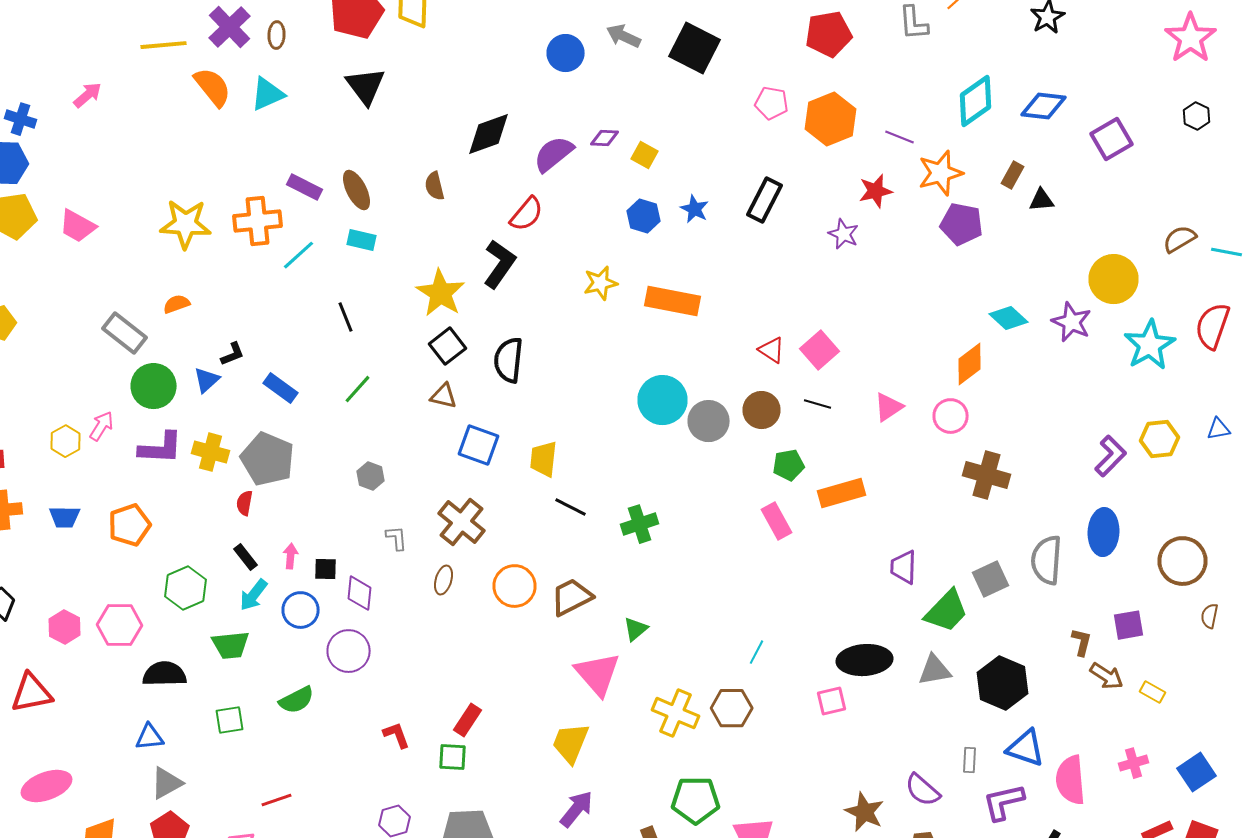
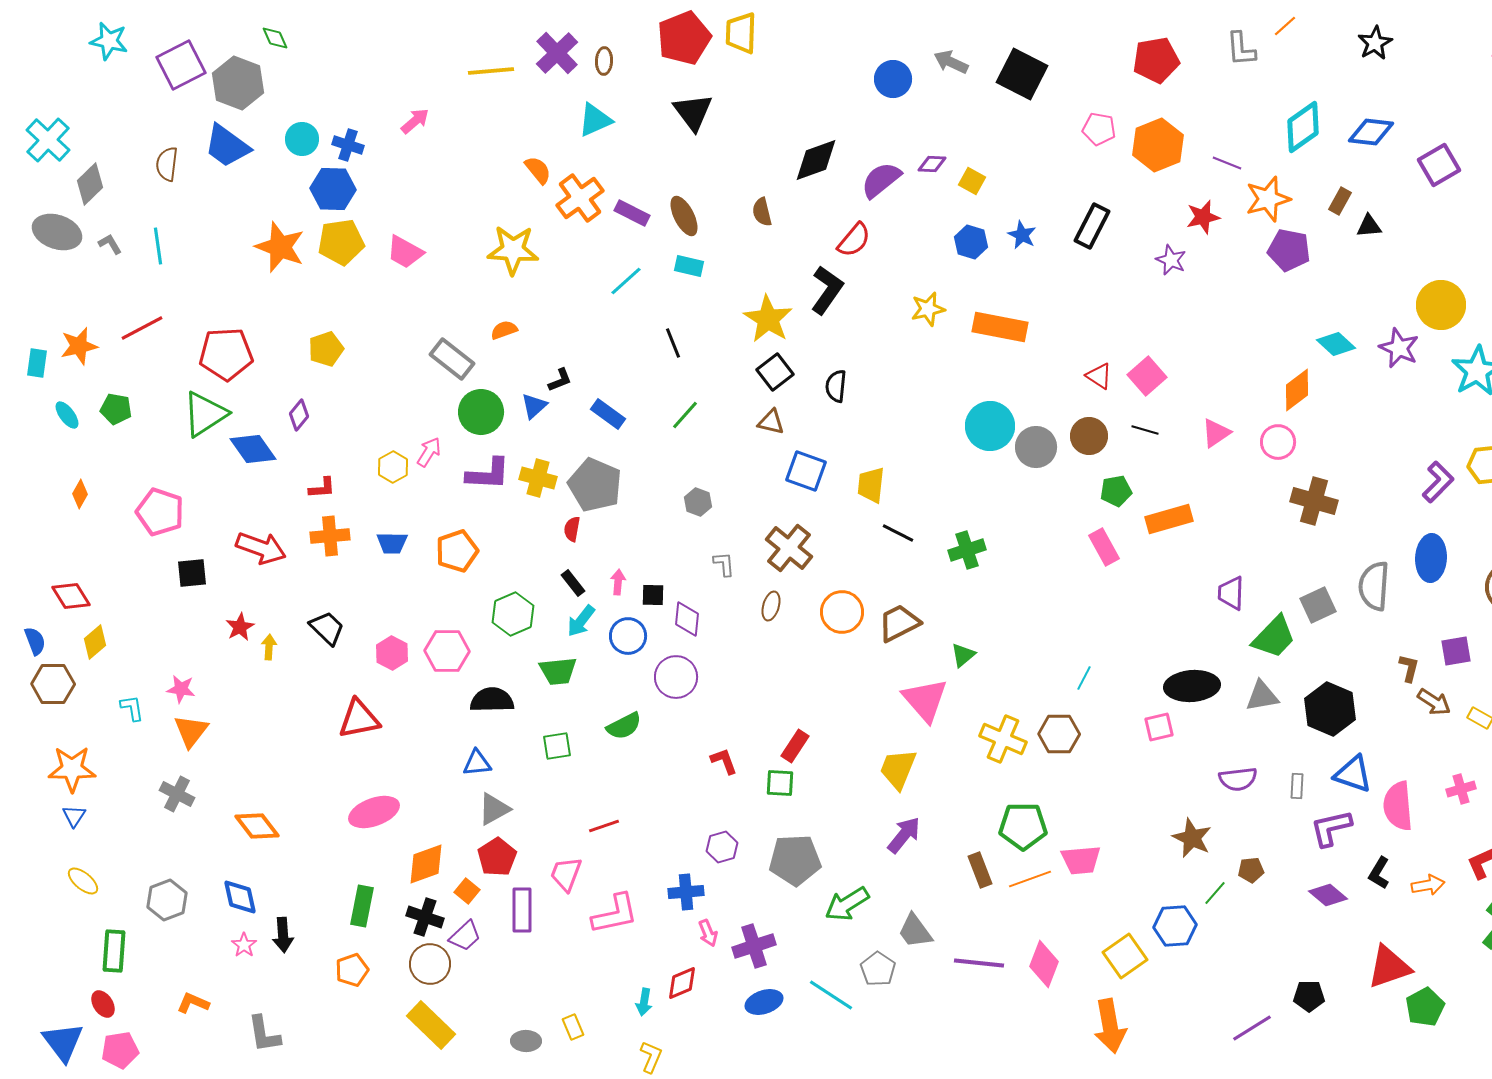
orange semicircle: (212, 87) -> (538, 170), moved, size x0.7
orange cross: (258, 221) -> (580, 198), moved, turned -30
black semicircle: (508, 360) -> (836, 386), size x0.7
purple semicircle: (922, 790) -> (1238, 779), moved, turned -48

